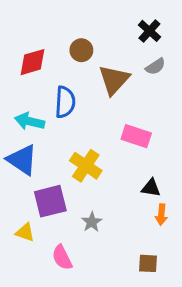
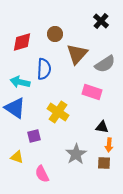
gray semicircle: (155, 67) -> (105, 64), moved, size x1.5
purple square: (50, 201) -> (34, 136), size x0.6
gray star: (92, 222) -> (76, 154), moved, size x1.5
brown square: (148, 263) -> (104, 163), moved

